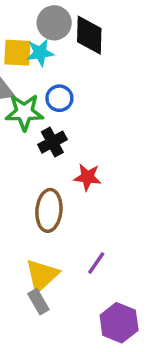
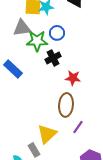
brown ellipse: (49, 210) -> (66, 105), moved
gray rectangle: (38, 302) -> (34, 150), moved

